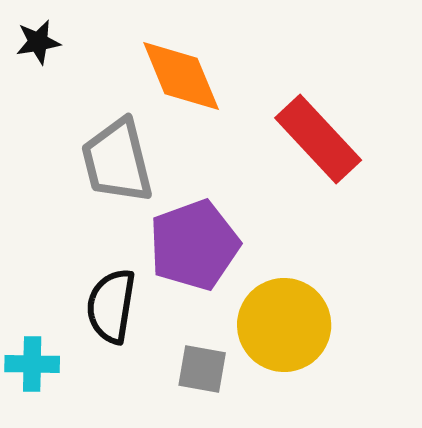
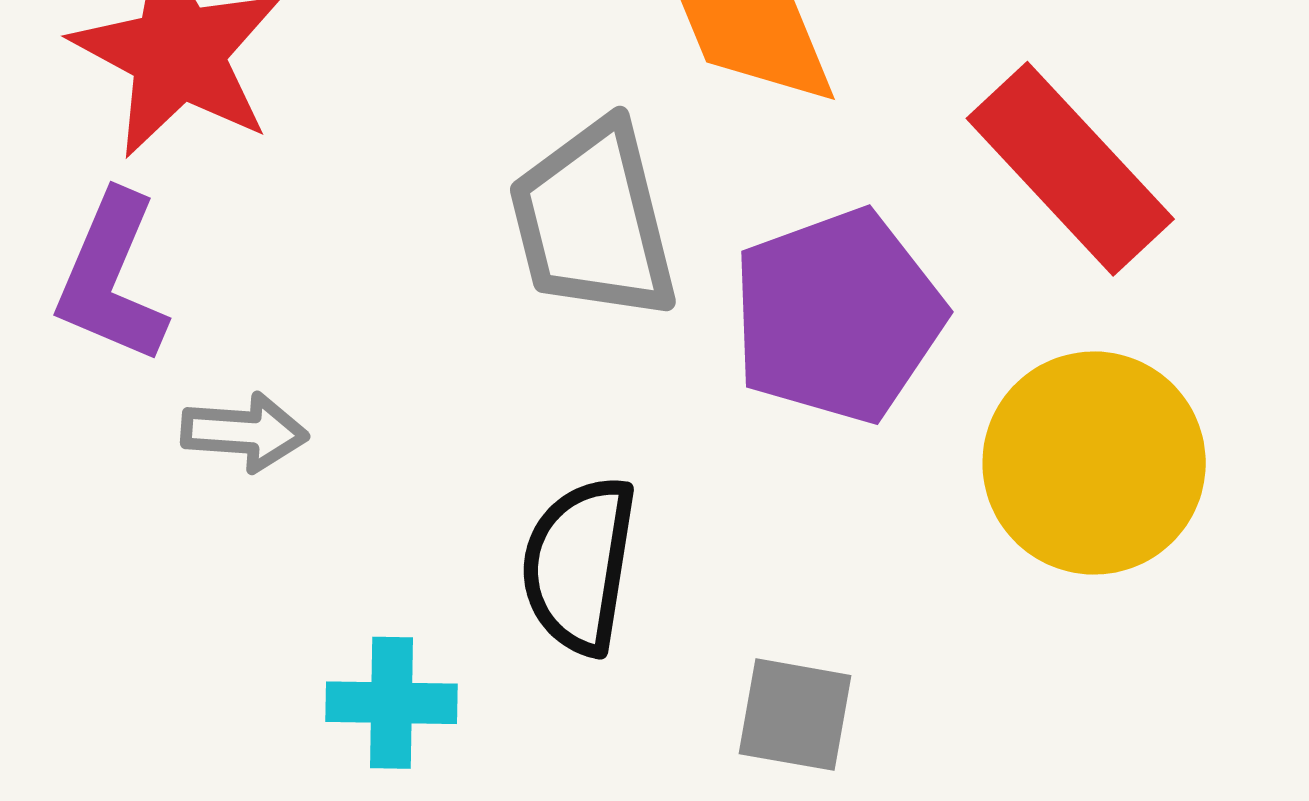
purple pentagon: (194, 245) -> (838, 316), moved
yellow circle: (284, 325) -> (1094, 463), moved

